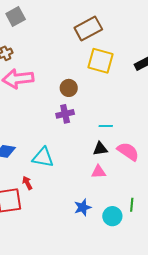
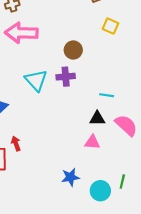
yellow square: (100, 61) -> (110, 26), size x0.6
cyan triangle: (43, 157) -> (36, 80), moved, turned 30

